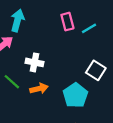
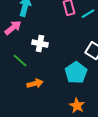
orange arrow: (39, 89) -> (35, 84), moved

